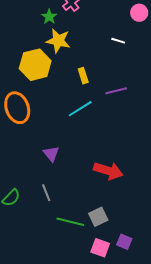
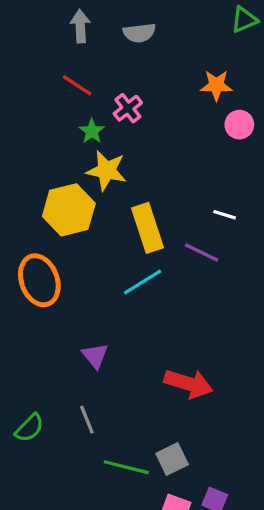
white line: (118, 41) -> (225, 215), moved
yellow rectangle: (83, 76) -> (148, 228), size x1.8
purple line: (116, 91) -> (202, 252), turned 40

